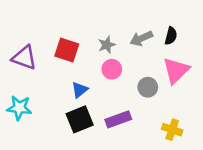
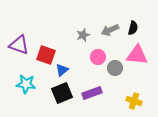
red square: (67, 50) -> (46, 55), moved
pink circle: (112, 69) -> (98, 57), moved
pink triangle: (176, 71) -> (137, 55), turned 50
cyan star: (19, 108) -> (26, 84), moved

